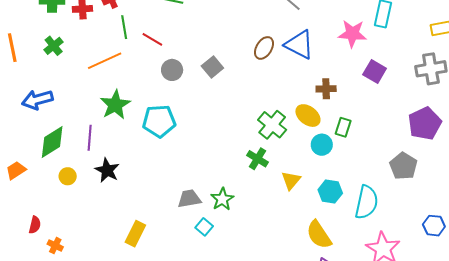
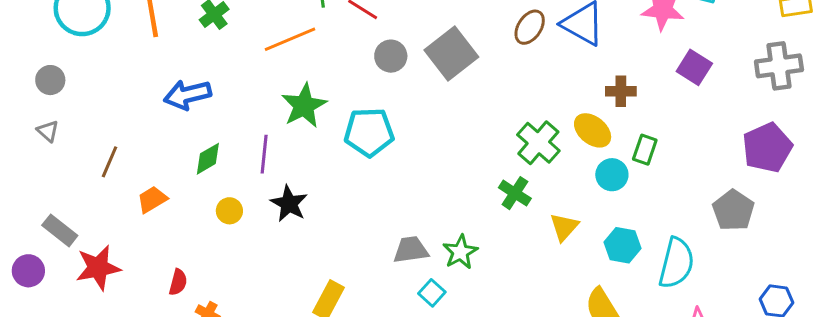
gray square: (212, 67) -> (451, 53), size x1.6
green diamond: (52, 142) -> (208, 159), size x0.7

